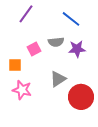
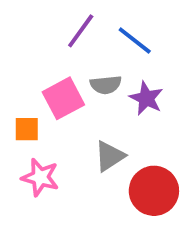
purple line: (26, 14) -> (81, 31), moved
pink square: (34, 49) -> (63, 98), size x1.5
purple star: (77, 49) -> (146, 98), turned 30

